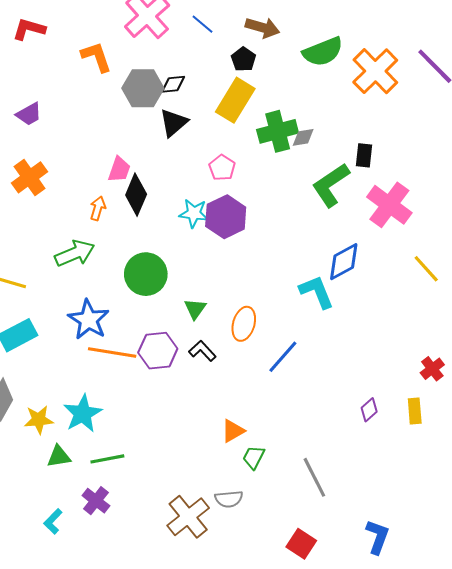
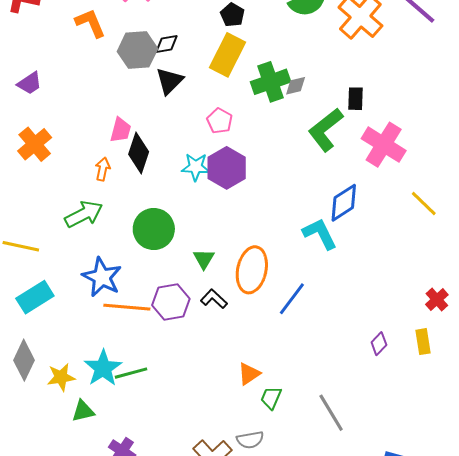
orange ellipse: (244, 324) -> (252, 270), size x1.4
green line: (107, 459) -> (131, 373), moved

